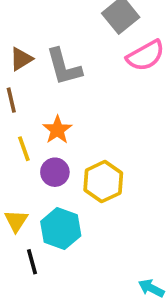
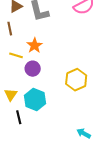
yellow line: (24, 149) -> (16, 55), turned -56
yellow hexagon: (103, 182) -> (76, 80), moved

